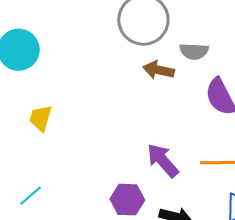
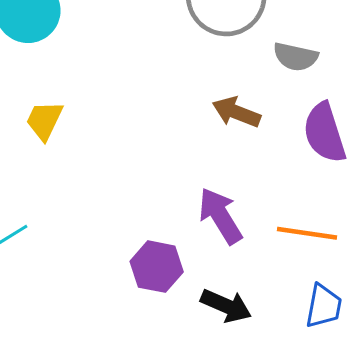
brown arrow: (158, 70) -> (236, 112), moved

